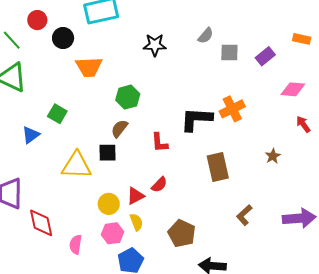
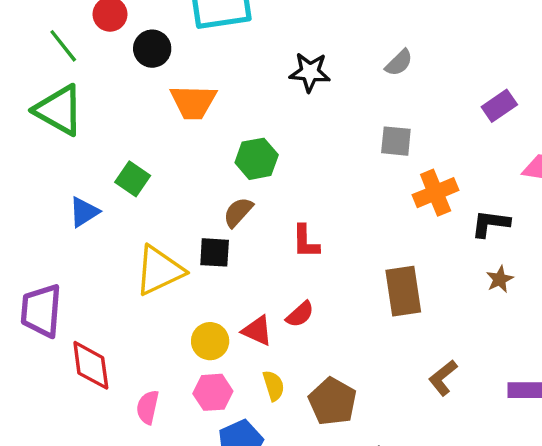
gray square: (229, 53) -> (396, 141), moved
black L-shape: (196, 119) -> (490, 224), moved, size x0.7
yellow triangle: (77, 165) -> (159, 270), turned -32
red triangle: (135, 196) -> (257, 331), turned 48
yellow semicircle: (136, 222) -> (274, 386), moved

